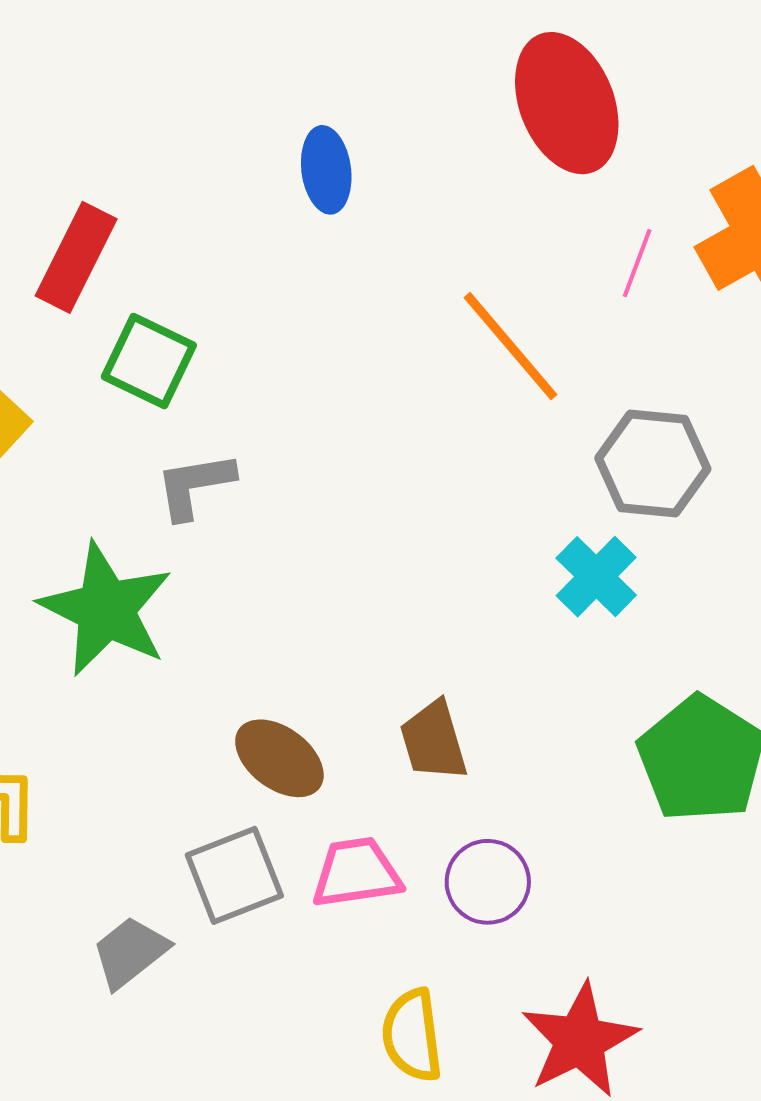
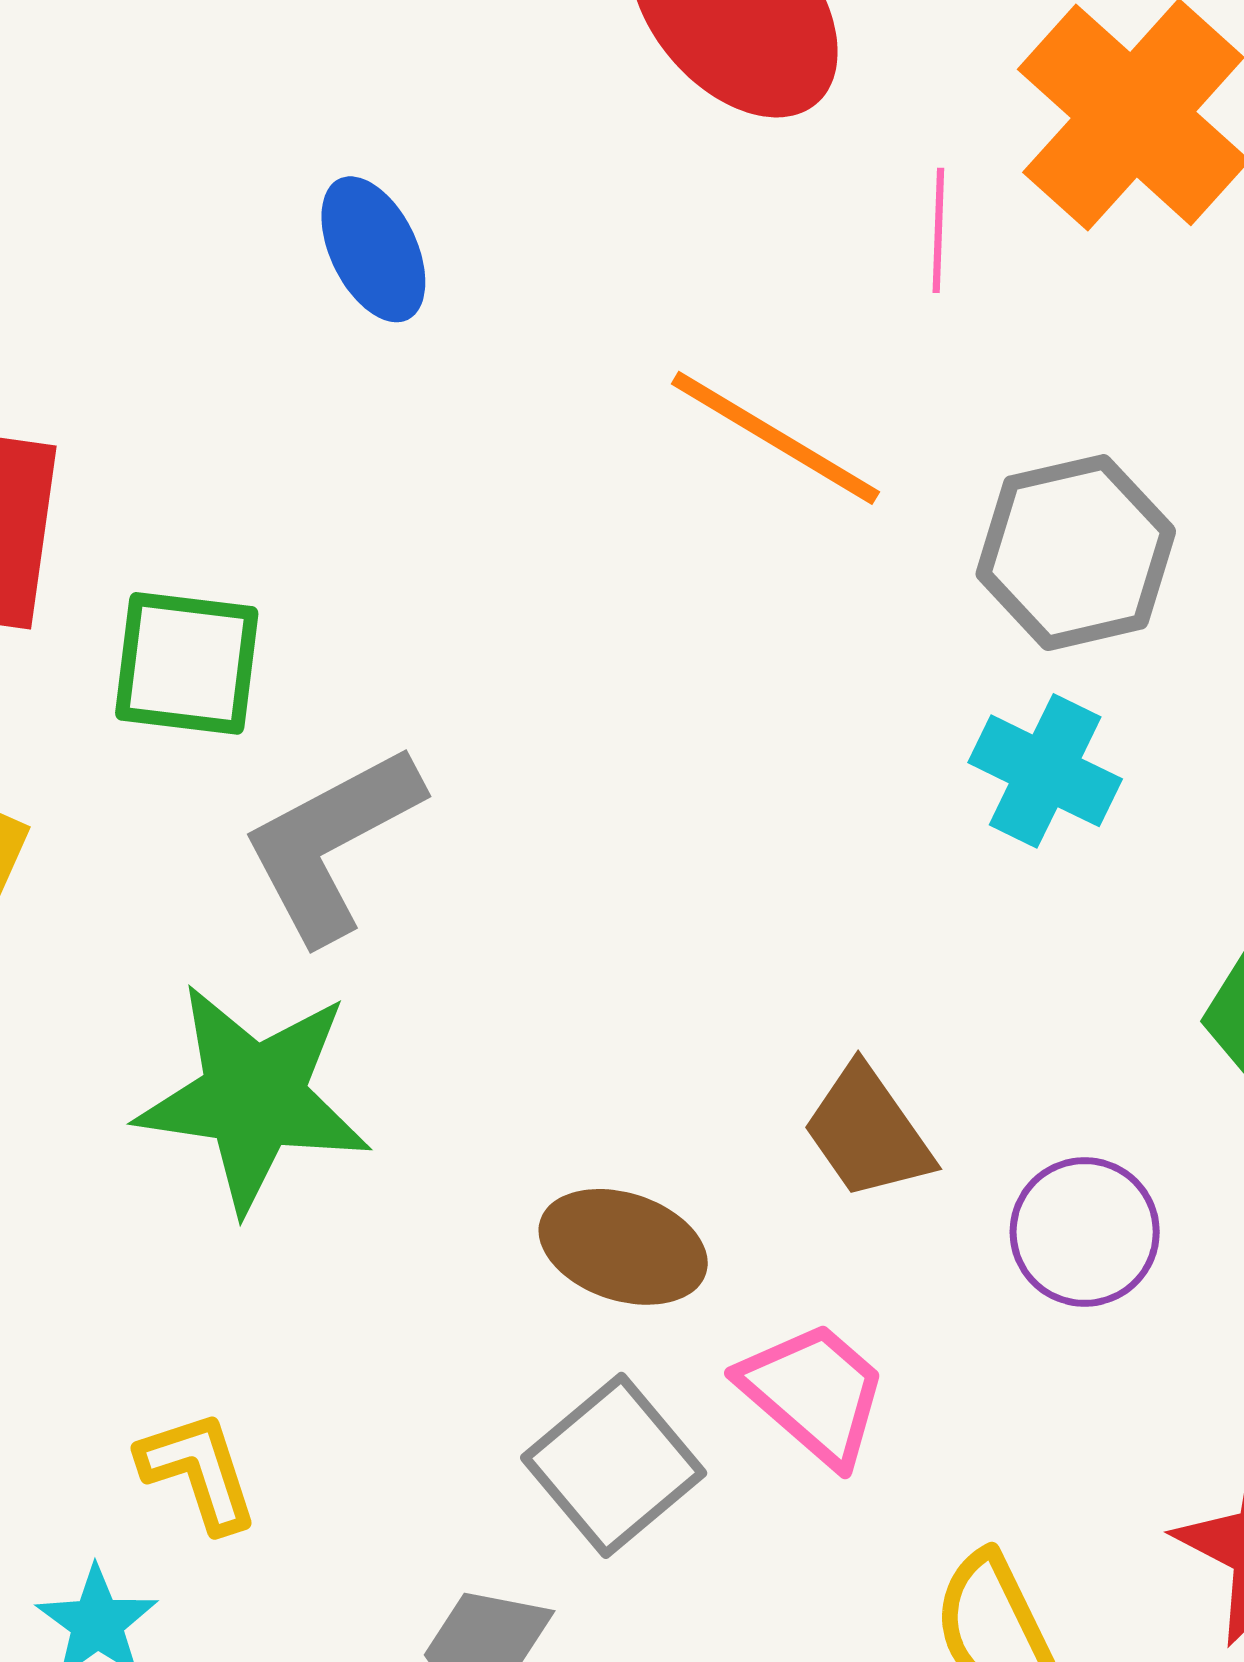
gray L-shape: (195, 485) -> (332, 843), size x1.4
pink trapezoid: (356, 873) -> (814, 1393), turned 68
purple circle: (488, 882) -> (1085, 1232), moved

